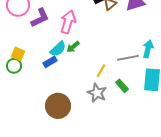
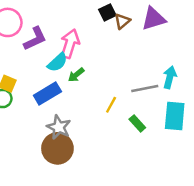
cyan semicircle: (58, 49) -> (57, 62), moved
blue rectangle: (50, 62) -> (47, 94), size x1.5
gray star: (97, 93) -> (59, 127), moved

